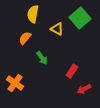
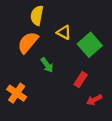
green square: (80, 18) -> (90, 45), moved
orange semicircle: (25, 38) -> (28, 43), size x1.5

